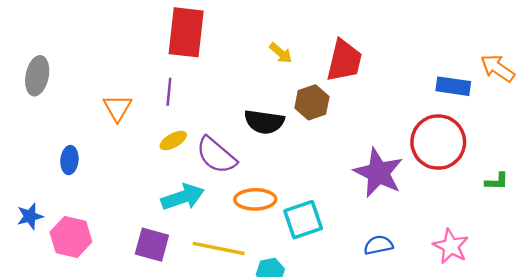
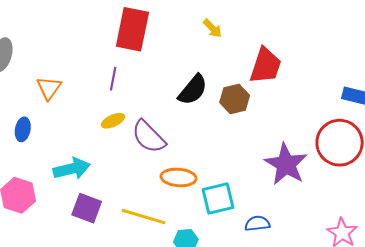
yellow arrow: (281, 53) -> (212, 28), moved
orange triangle: (117, 108) -> (49, 88), moved
black semicircle: (264, 122) -> (193, 90), moved, turned -64
cyan arrow: (183, 197) -> (72, 169), moved
blue semicircle: (378, 245) -> (257, 224), moved

